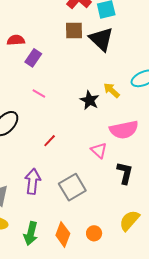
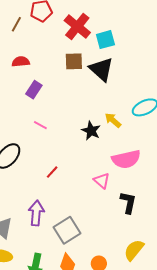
red semicircle: (16, 40) -> (21, 62), moved
gray square: (72, 187) -> (67, 230), moved

